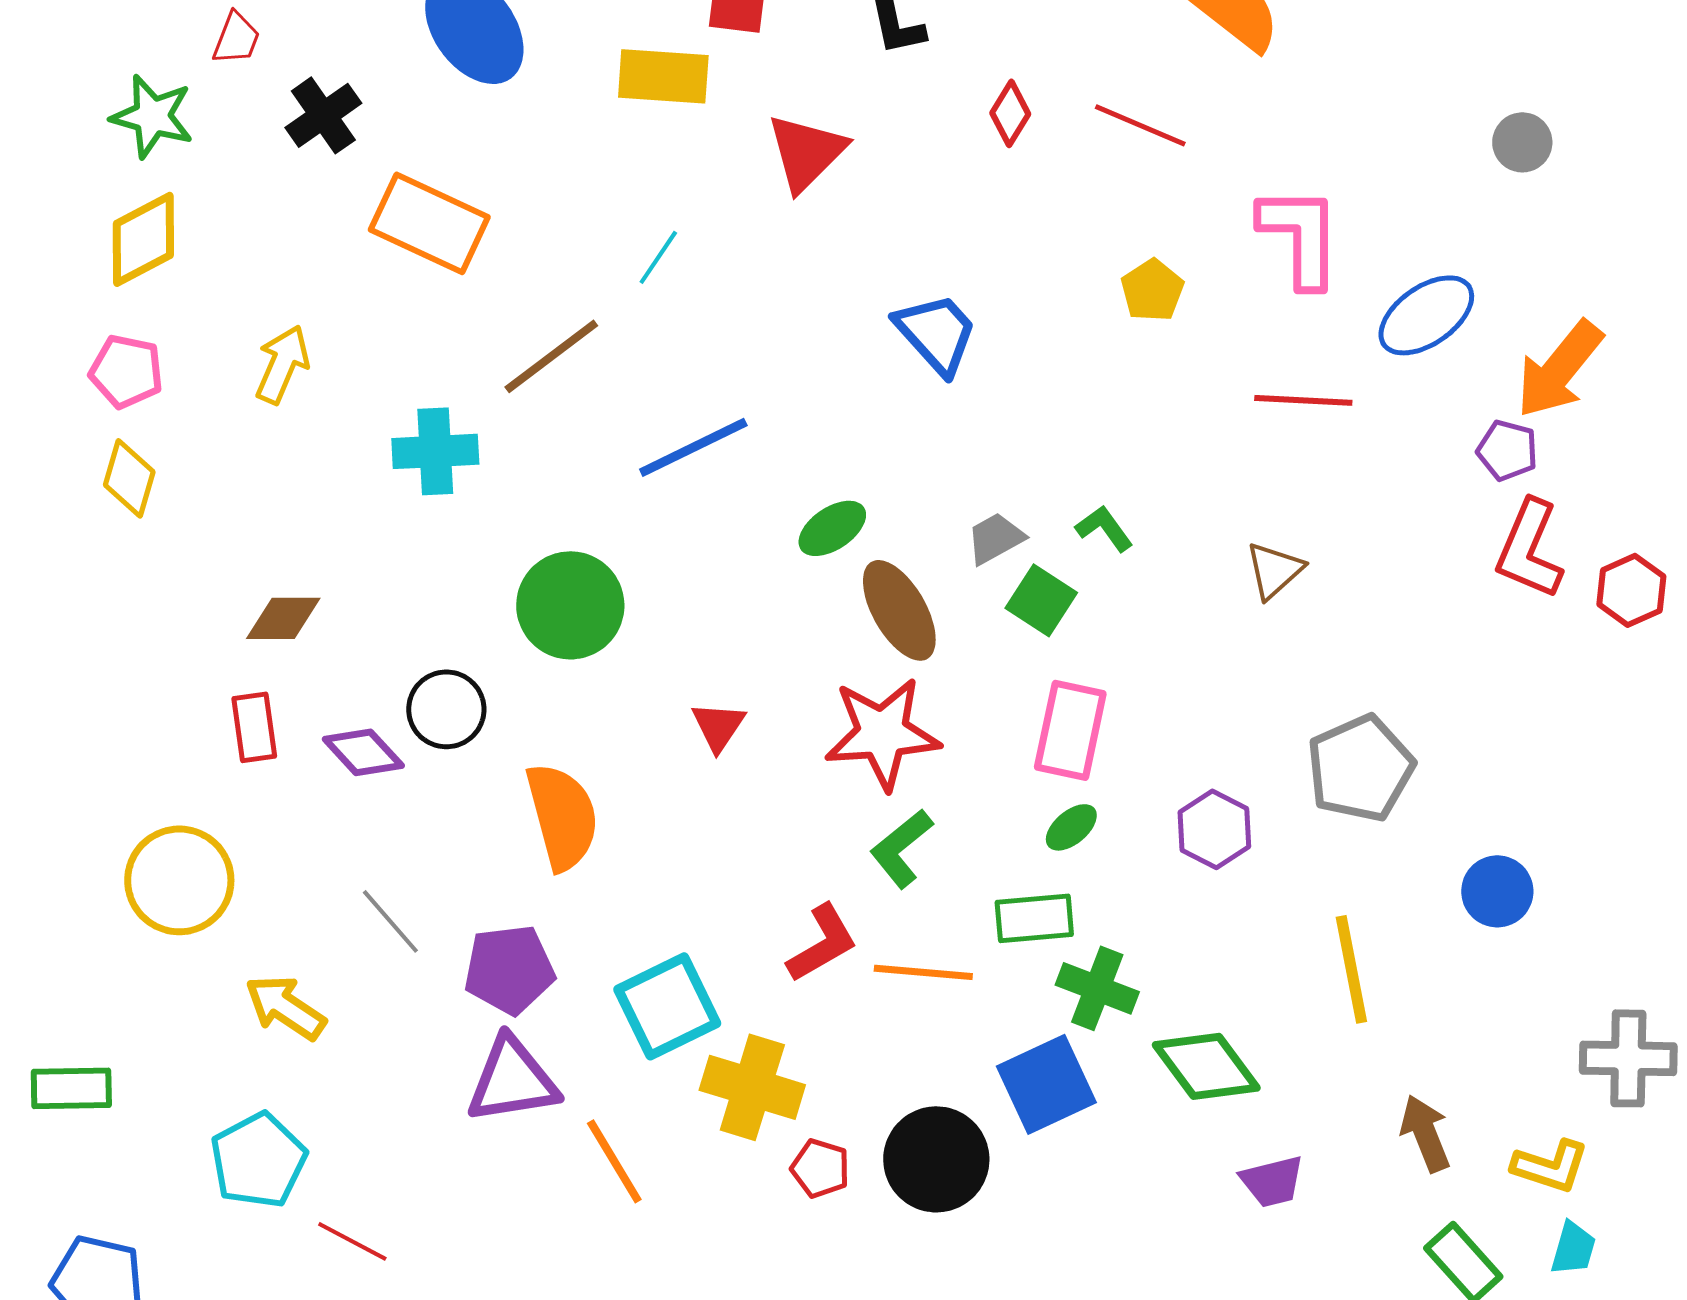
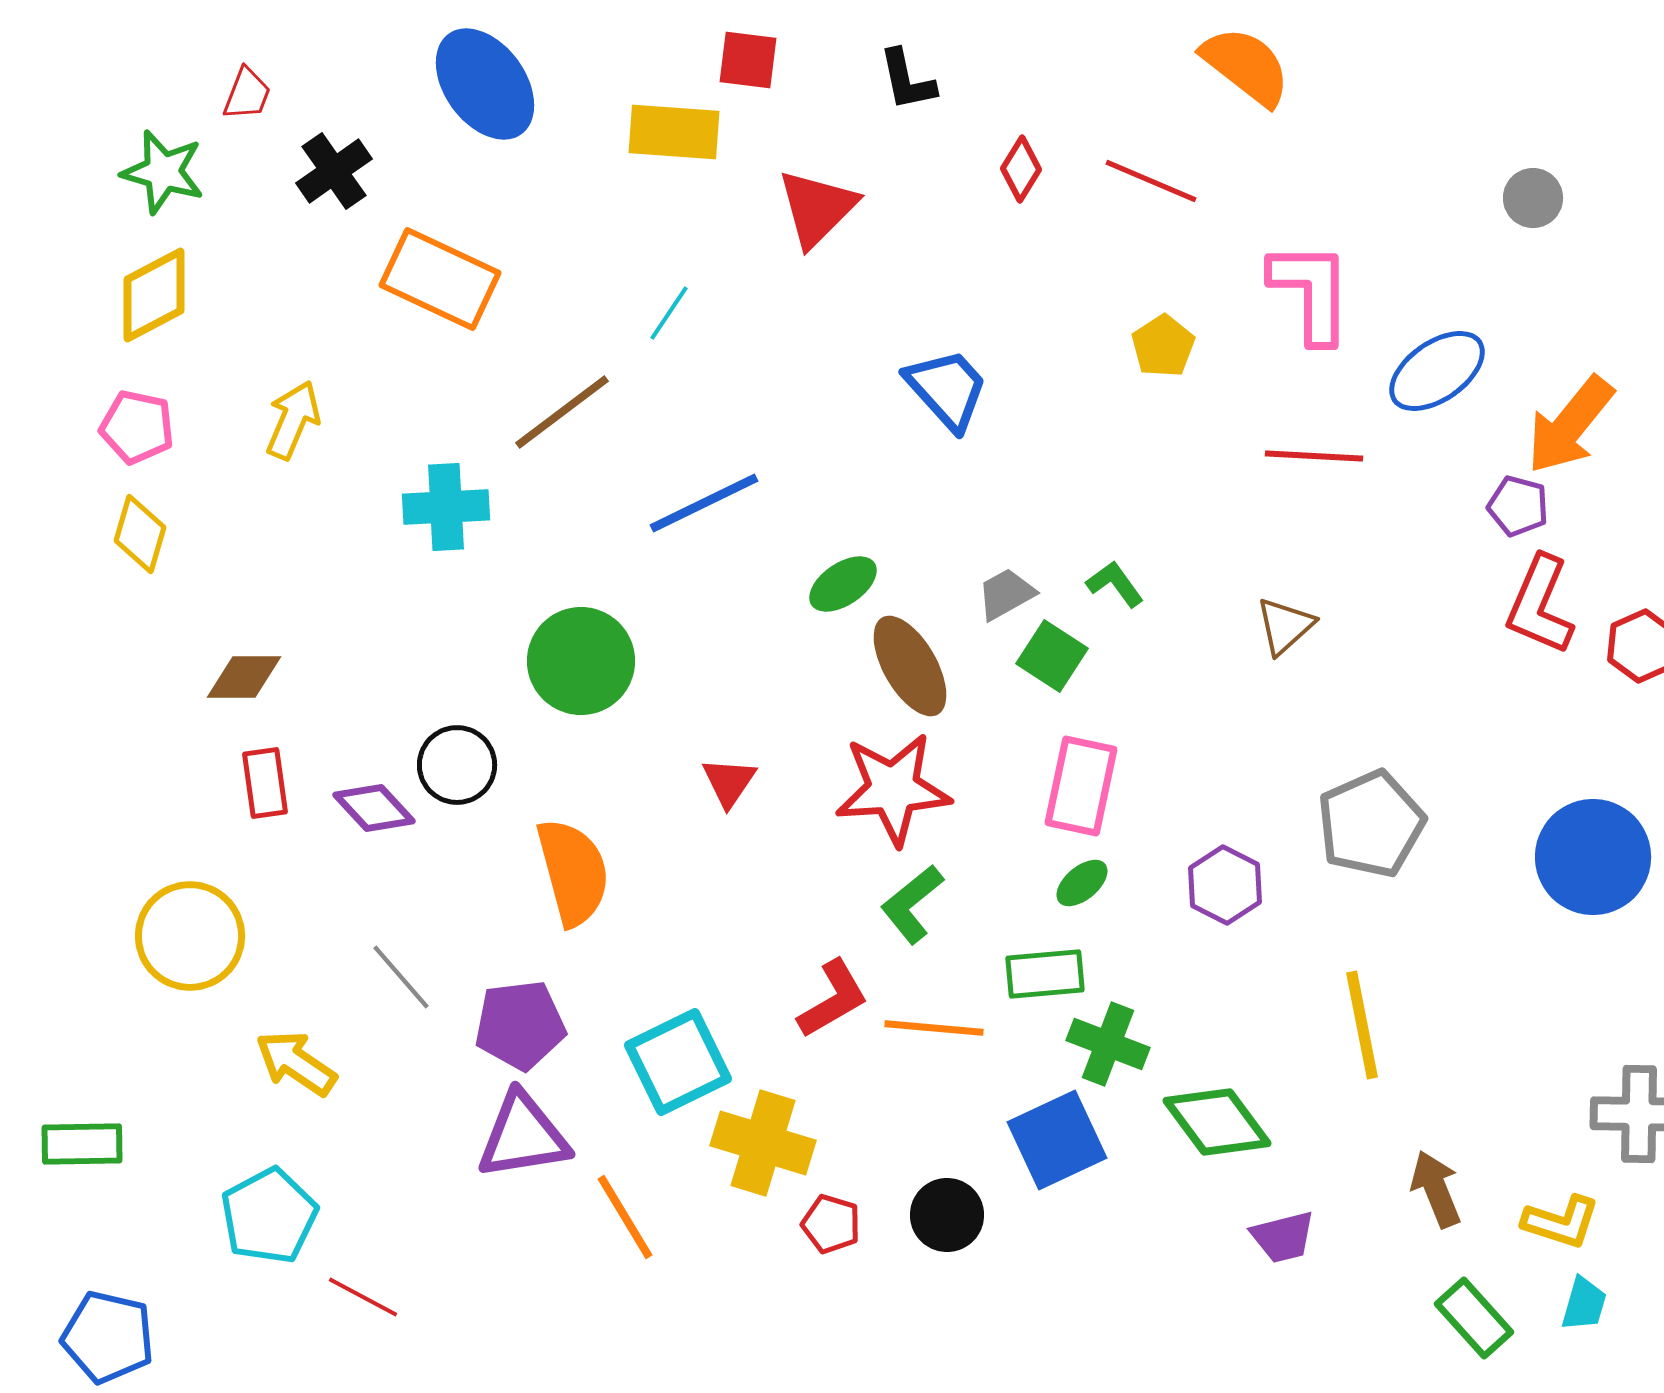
brown diamond: (283, 618) -> (244, 677), moved
blue circle: (1497, 891) -> (1593, 857), moved, size x1.6
black circle: (936, 1159) -> (947, 1215), size x0.7

